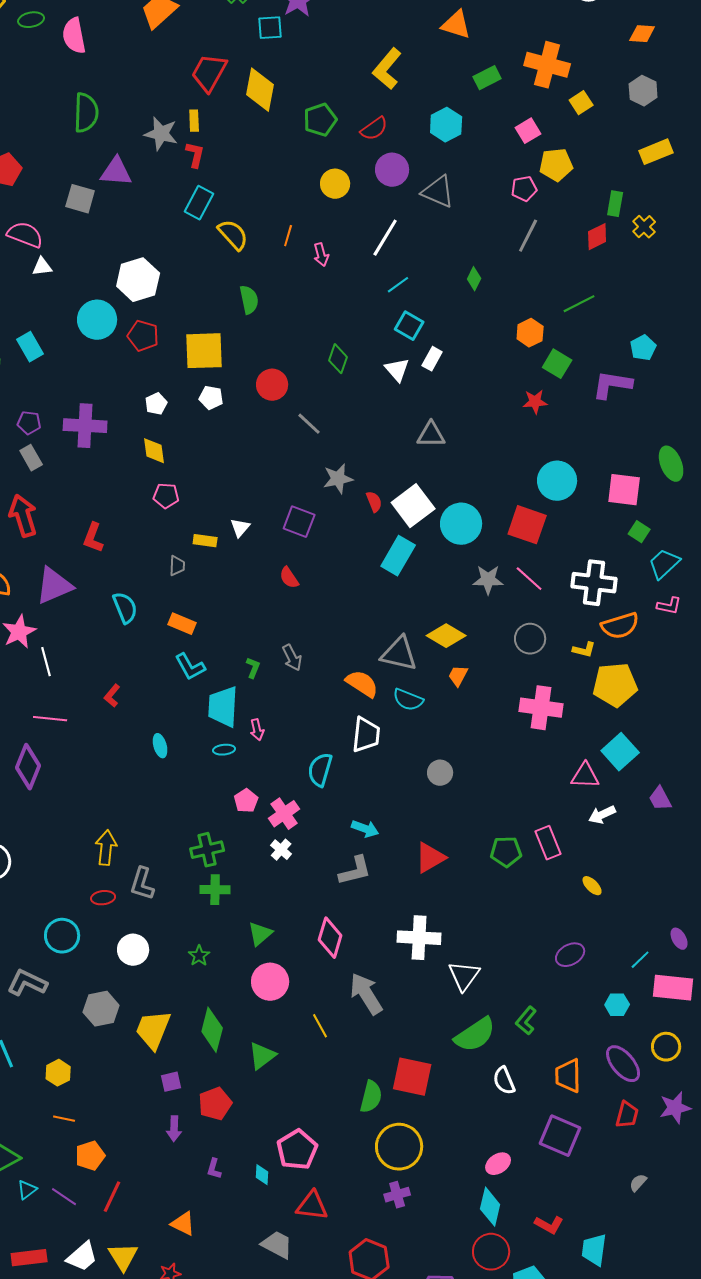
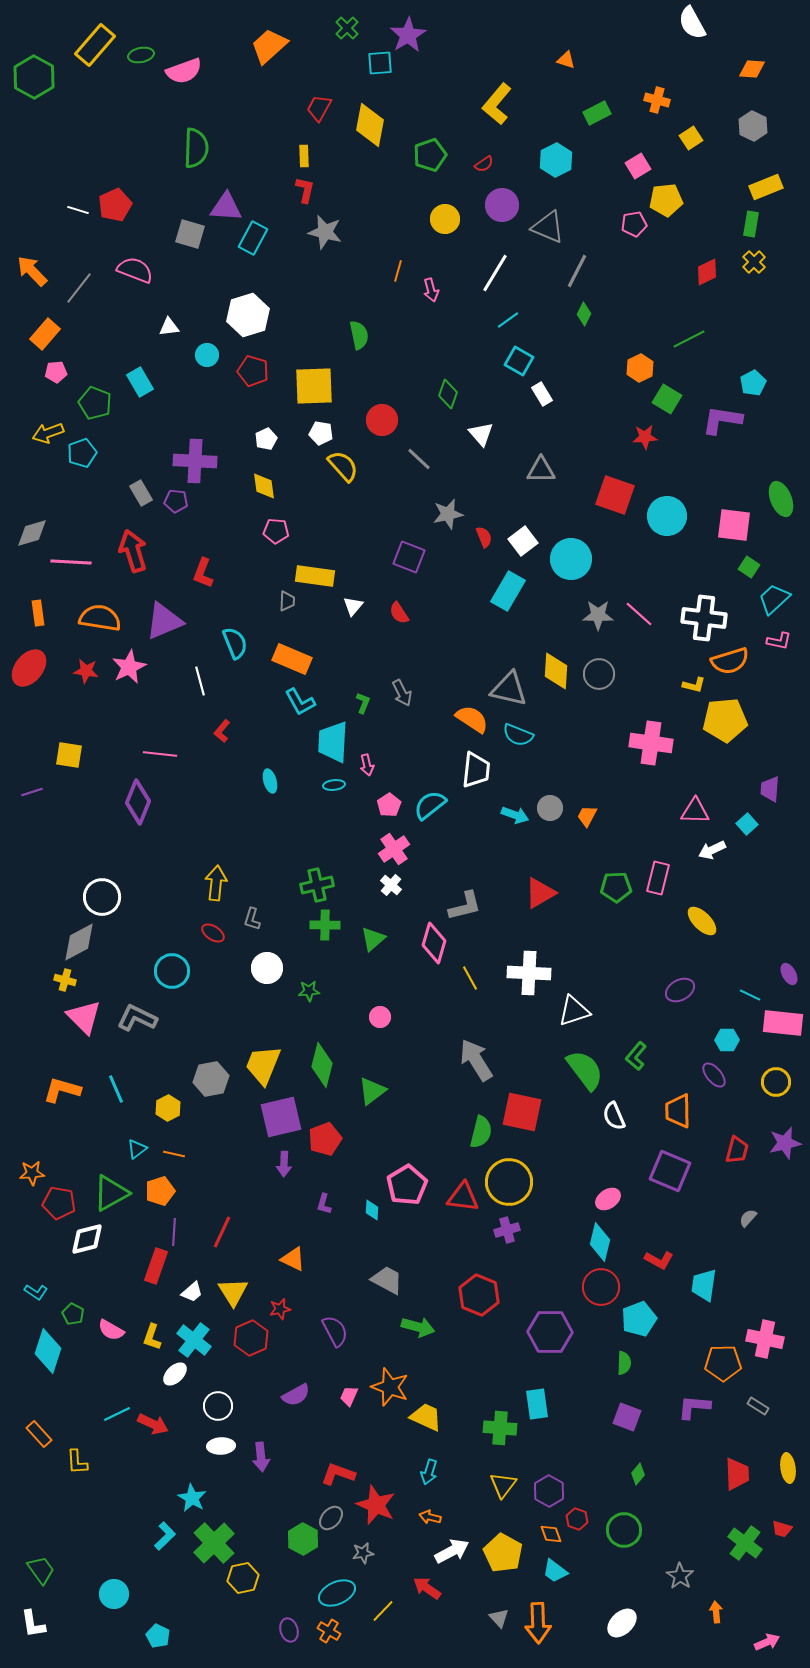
orange triangle: (456, 25) -> (566, 60), size x0.6
pink semicircle: (74, 36) -> (184, 71), turned -99
orange cross: (547, 65) -> (657, 100), size x0.6
red trapezoid: (209, 73) -> (319, 108), size x0.7
red semicircle: (374, 129) -> (484, 164), size x0.7
gray star: (161, 134) -> (325, 232), moved
cyan rectangle: (199, 203) -> (253, 238), moved
green rectangle: (615, 204) -> (751, 224), moved
yellow semicircle: (233, 235) -> (343, 466), moved
gray line: (528, 236) -> (577, 271), moved
white triangle: (42, 267) -> (169, 327), moved
cyan circle: (97, 320) -> (207, 355), size x0.6
white rectangle: (432, 359) -> (542, 394), turned -60
white triangle: (397, 370) -> (481, 434), moved
purple pentagon: (29, 423) -> (176, 501), moved
white square: (413, 506) -> (523, 541), size x0.7
red square: (527, 525) -> (615, 495), moved
white triangle: (240, 528) -> (353, 606), moved
yellow rectangle: (205, 541) -> (315, 576), size x1.6
orange rectangle: (182, 624) -> (292, 659), size x1.4
yellow diamond: (446, 636) -> (556, 671), turned 63
gray circle: (530, 639) -> (599, 674), moved
white line: (46, 662) -> (200, 681), moved
orange trapezoid: (458, 676) -> (587, 816), moved
cyan square: (620, 752) -> (747, 824), moved, size x0.6
cyan semicircle: (320, 770) -> (430, 805), turned 36
purple trapezoid: (660, 799) -> (770, 789), moved, turned 32
pink pentagon: (246, 801) -> (389, 805), moved
cyan arrow: (365, 829) -> (515, 815), moved
pink rectangle: (548, 843) -> (658, 878), turned 36
gray L-shape: (142, 884) -> (252, 919), size x0.7
yellow ellipse: (592, 886) -> (702, 921), size x1.5
red ellipse: (103, 898) -> (213, 933), turned 40
green triangle: (260, 934) -> (373, 939), moved
pink diamond: (330, 938) -> (434, 943), moved
white circle: (133, 950) -> (267, 968), moved
green star: (199, 956) -> (309, 991), turned 30
cyan line: (640, 960) -> (750, 995), turned 70
white triangle: (464, 976) -> (574, 1011), turned 36
pink circle: (270, 982) -> (380, 1017), size x0.6
gray arrow: (366, 994) -> (476, 1060), moved
gray hexagon: (101, 1009) -> (211, 1079), moved
yellow line: (320, 1026) -> (470, 978), moved
green semicircle: (475, 1035) -> (585, 1070), turned -93
purple ellipse: (623, 1064) -> (714, 1075), moved, size x0.7
purple square: (171, 1082) -> (281, 1117), size x2.0
orange pentagon: (90, 1156) -> (160, 1191), moved
cyan triangle: (27, 1190) -> (137, 1149), moved
purple line: (64, 1197) -> (174, 1232), turned 60
red triangle: (312, 1206) -> (463, 1197), moved
white trapezoid: (82, 1257) -> (192, 1292), size x0.7
red rectangle: (29, 1258) -> (156, 1266), moved, turned -64

